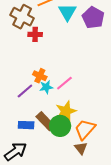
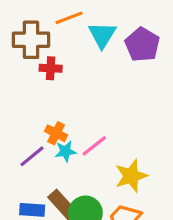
brown cross: (22, 17) -> (31, 40), turned -30
yellow star: (66, 111) -> (131, 176), moved

